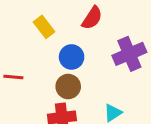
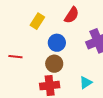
yellow rectangle: (44, 27) -> (37, 21), turned 70

